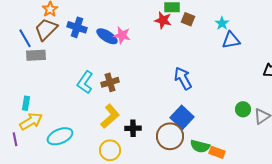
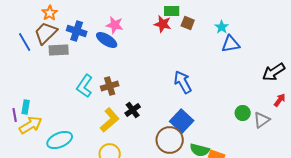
pink star: (122, 35) -> (115, 25), moved
gray rectangle: (36, 55) -> (59, 50), moved
black cross: (133, 128) -> (133, 110), moved, turned -35
purple line: (15, 139) -> (15, 115), moved

